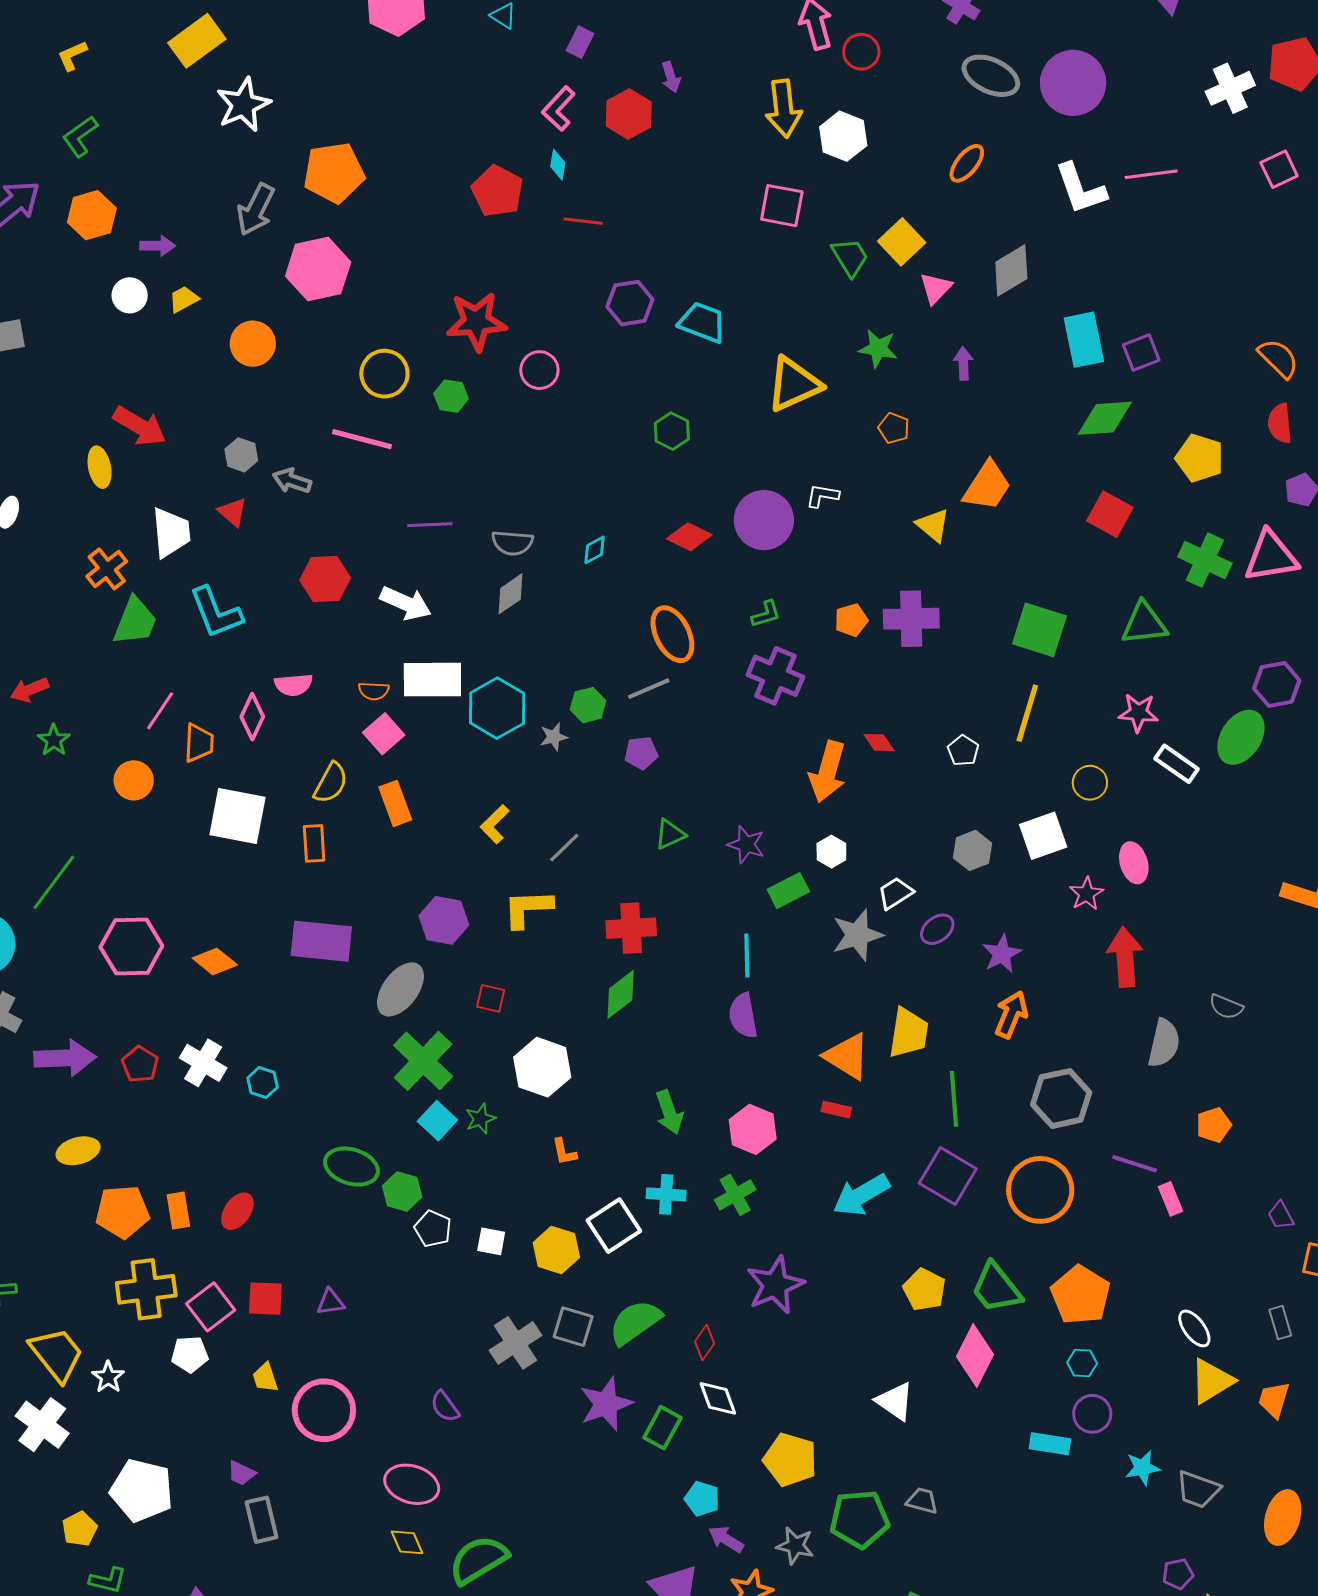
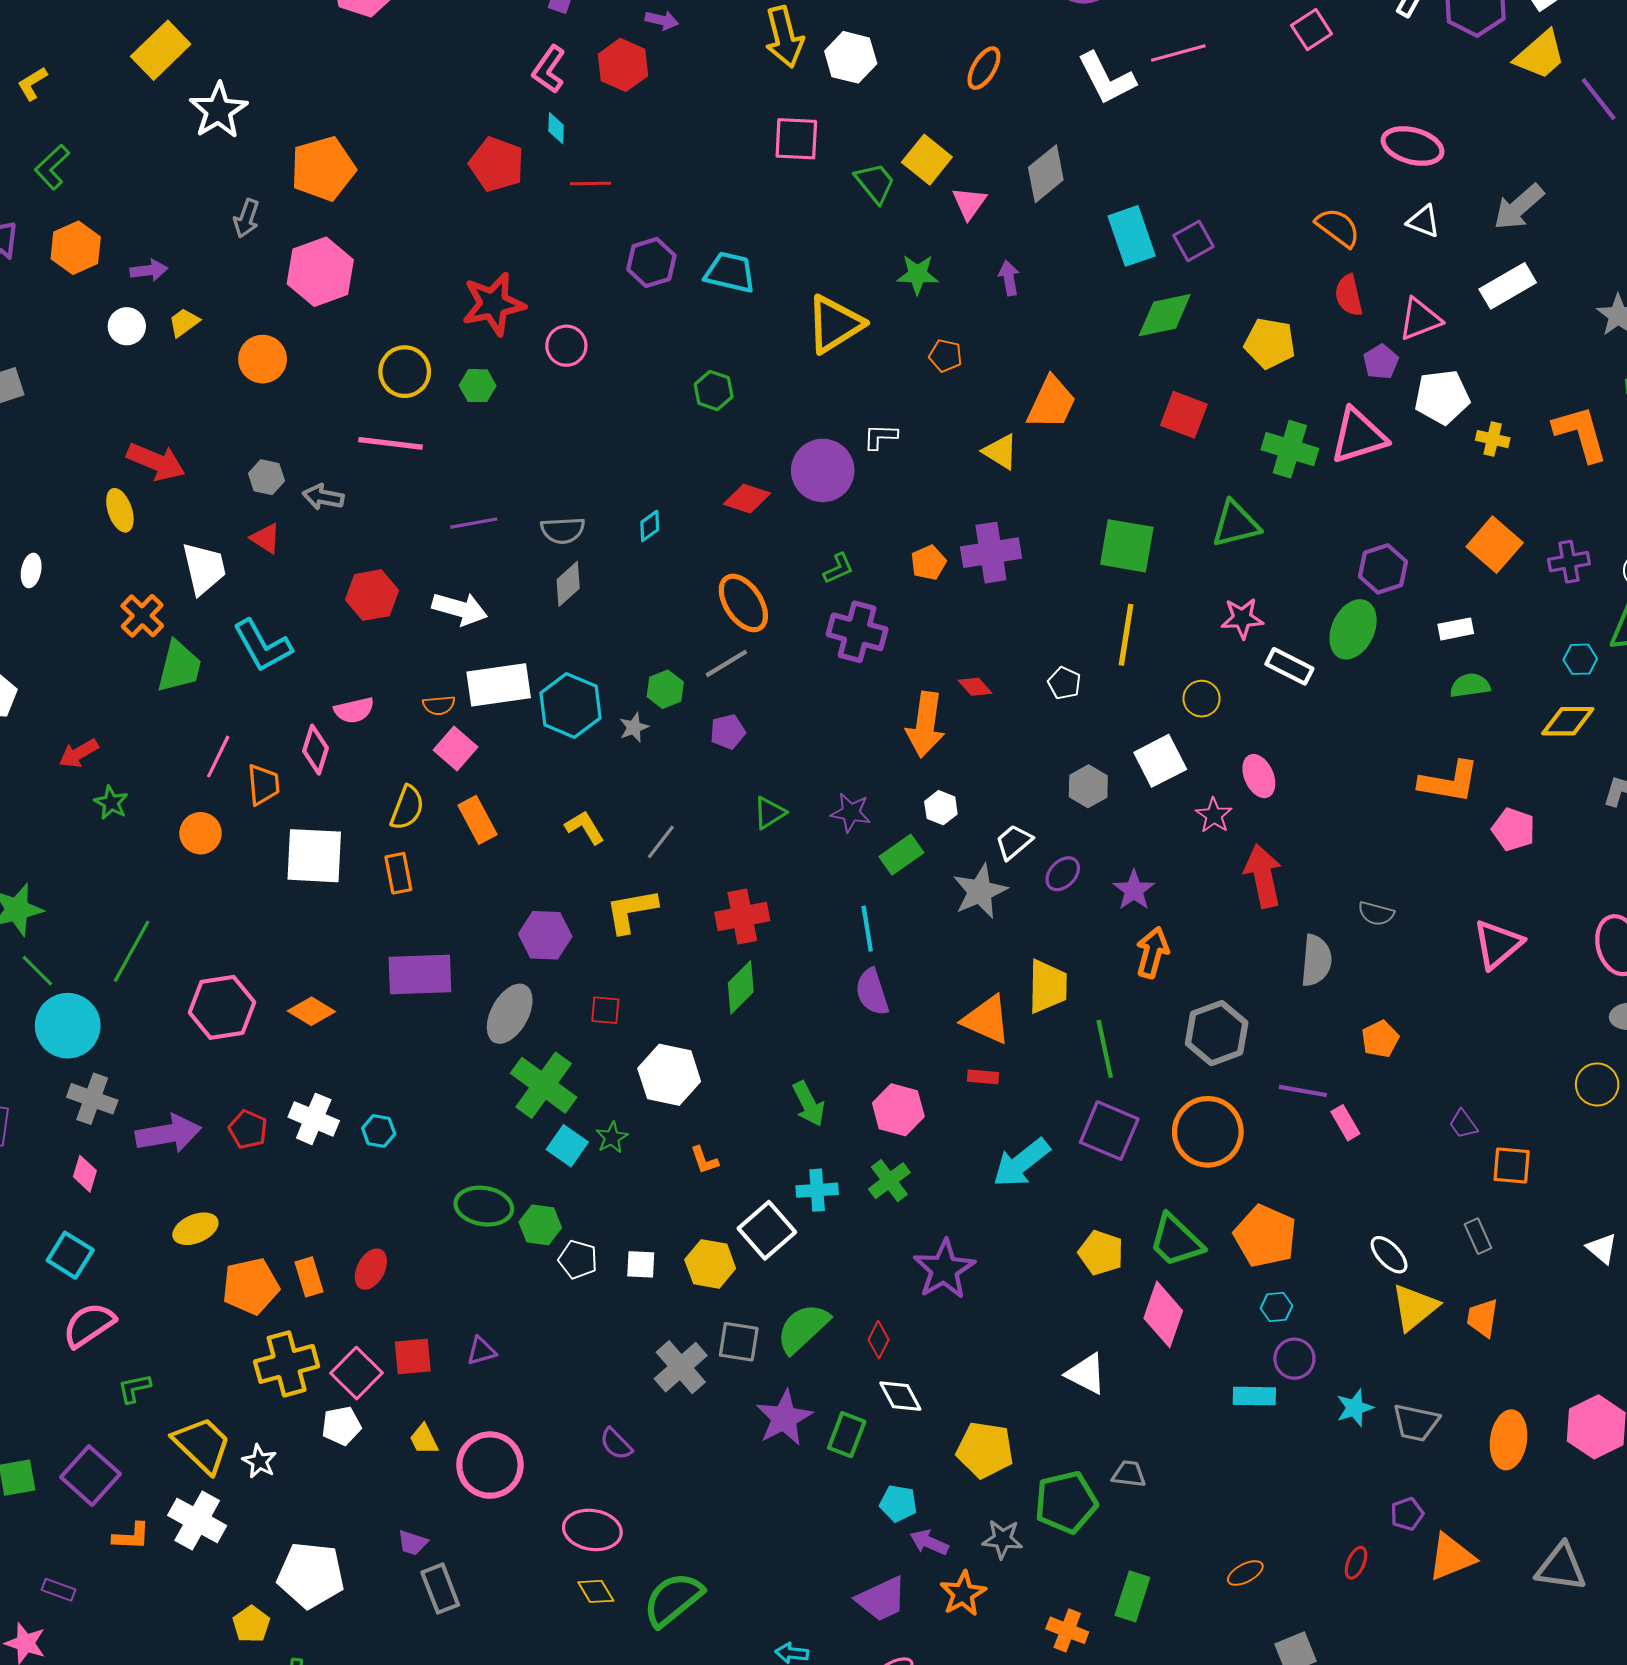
purple arrow: (671, 77) -> (662, 20), turned -52
gray arrow: (256, 209) -> (246, 218), size x0.7
yellow L-shape: (495, 824) -> (585, 827), turned 111

